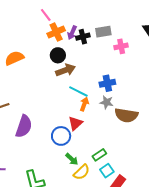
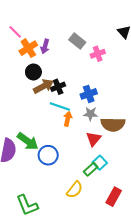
gray rectangle: (103, 32) -> (77, 41), turned 56
black cross: (83, 37) -> (58, 87), moved
red triangle: (75, 123) -> (94, 139), moved
green arrow: (72, 159) -> (28, 141), moved, size x1.5
cyan square: (107, 171) -> (100, 163), moved

